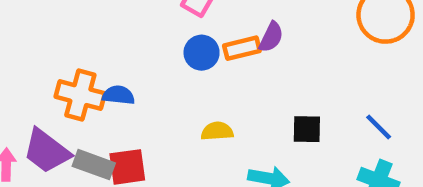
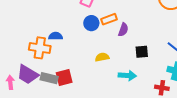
purple semicircle: (271, 37) -> (123, 30), moved
blue semicircle: (118, 95) -> (56, 36), moved

